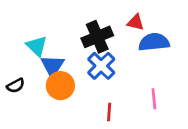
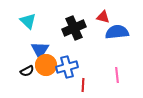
cyan triangle: (37, 46) -> (28, 21), moved
blue cross: (101, 66) -> (67, 67), moved, turned 30
black semicircle: (16, 86) -> (27, 71), moved

